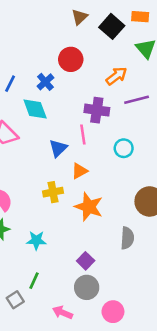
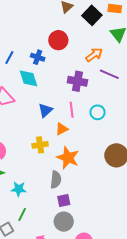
blue cross: (45, 82) -> (38, 57), turned -32
purple line: (137, 100) -> (109, 74), turned 36
pink line: (83, 135) -> (72, 110), moved
gray semicircle: (127, 238) -> (56, 180), moved
cyan star: (36, 240) -> (19, 189), moved
purple square: (86, 261) -> (64, 200), turned 32

